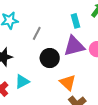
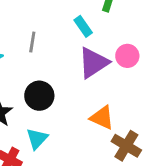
gray line: (37, 33) -> (32, 42), moved
black circle: (50, 58) -> (39, 96), moved

